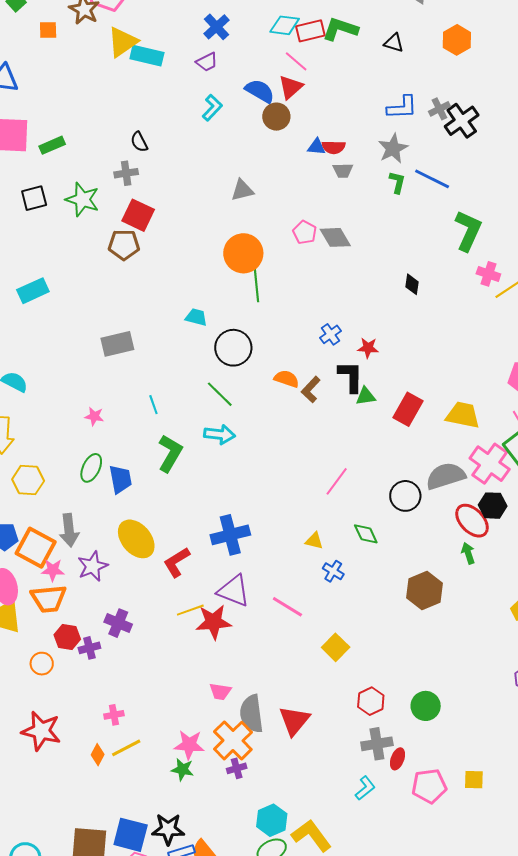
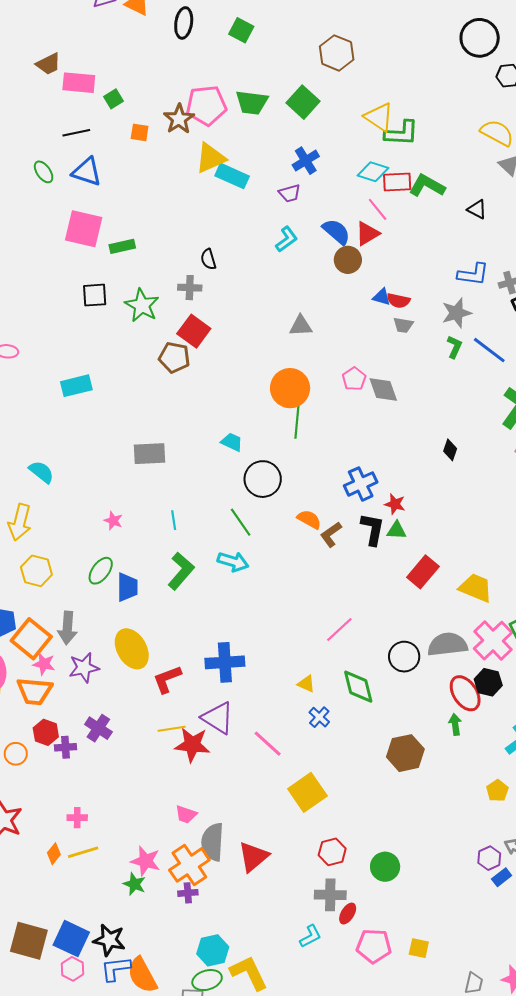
blue cross: (331, 334) -> (361, 484), size x1.5
green triangle: (366, 396) -> (397, 530), moved
green diamond: (366, 534) -> (358, 687), size x1.4
yellow square: (336, 647) -> (307, 792), size x1.4

